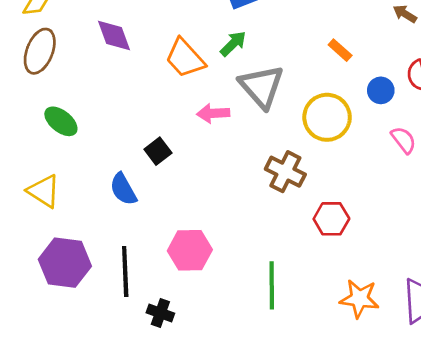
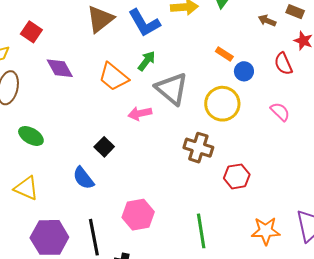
blue circle: (381, 90) -> (244, 71), moved

